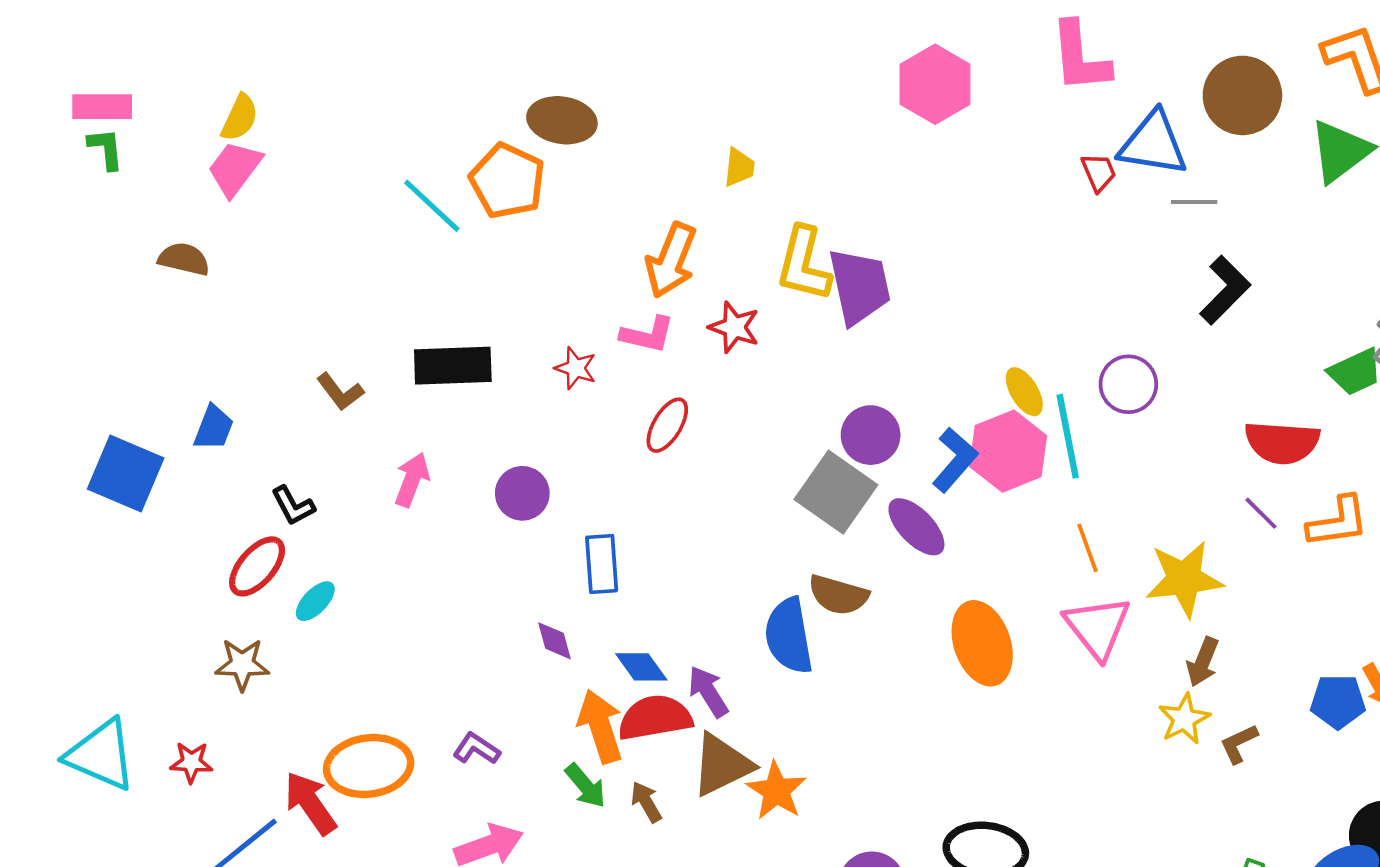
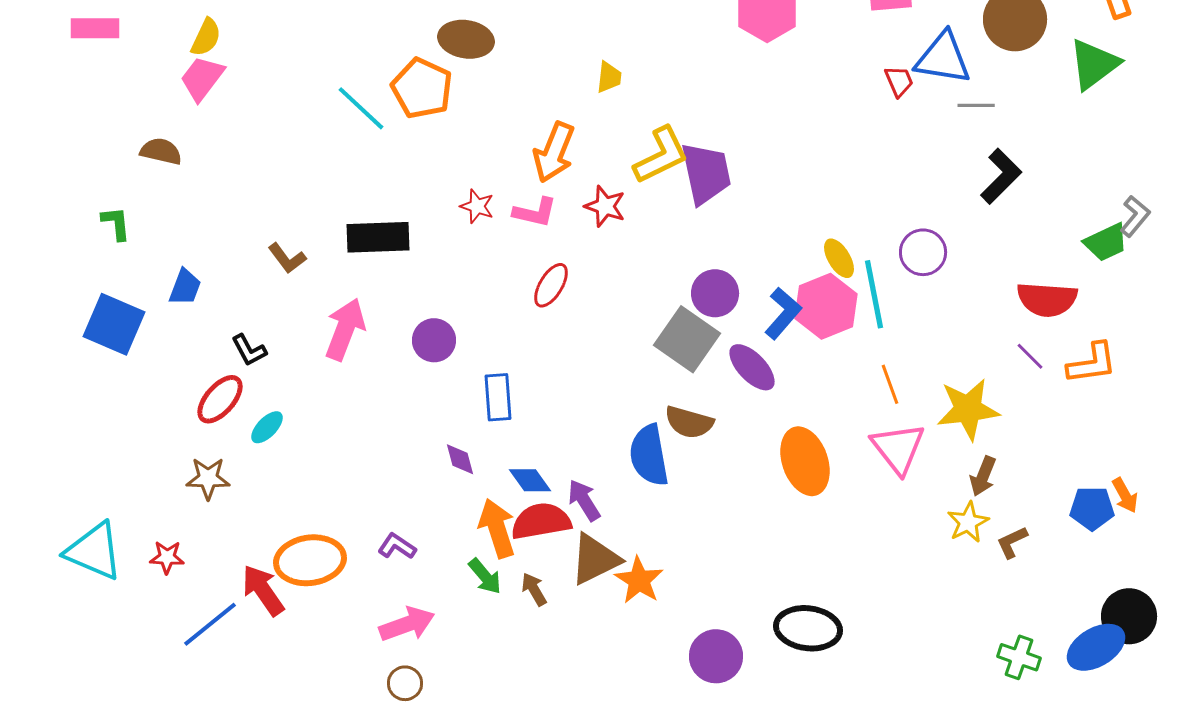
green L-shape: (106, 149) -> (116, 223), moved
yellow L-shape: (804, 264) -> (661, 155), turned -130
red star: (576, 368) -> (477, 206), moved
pink arrow: (412, 480) -> (345, 329), size x1.4

